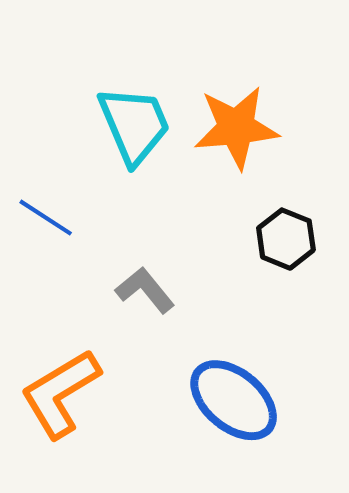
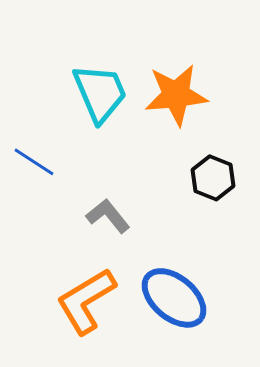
orange L-shape: (60, 393) -> (86, 301), moved

